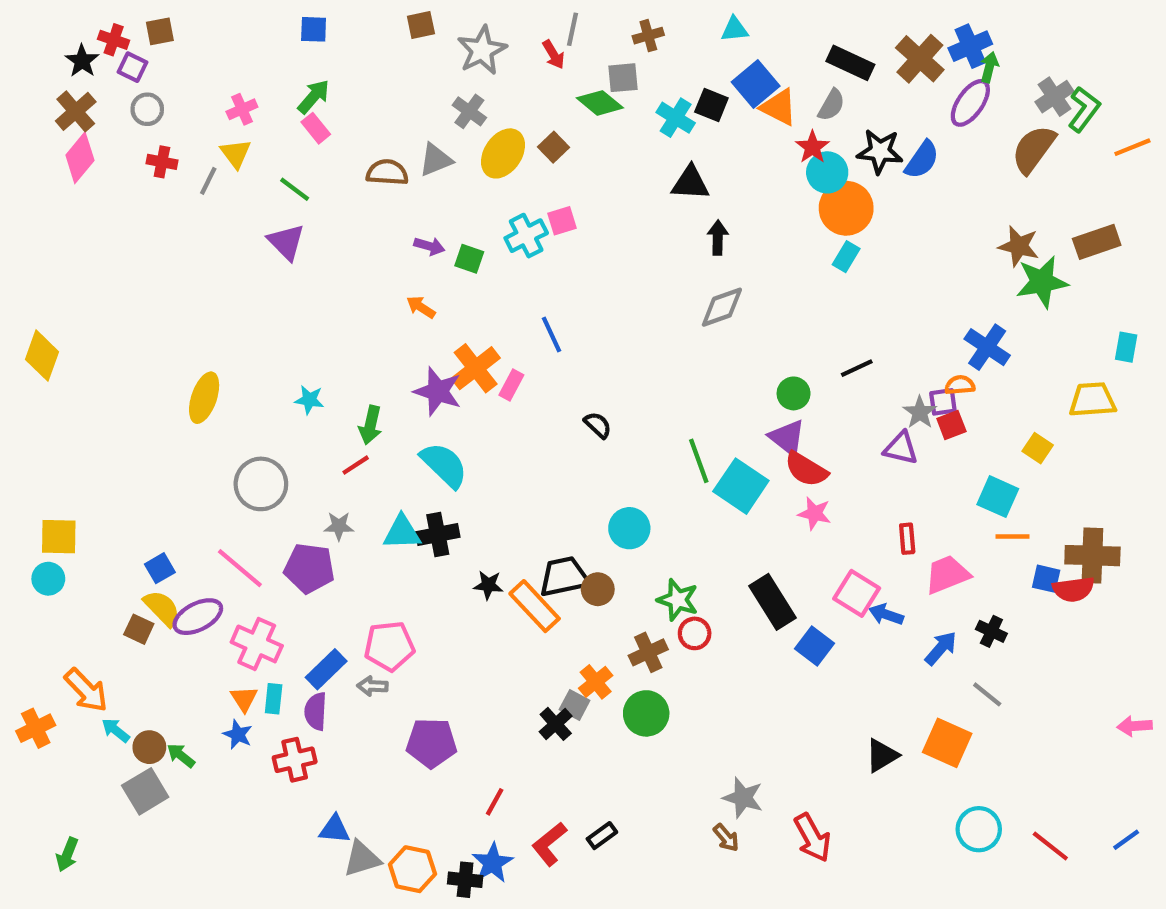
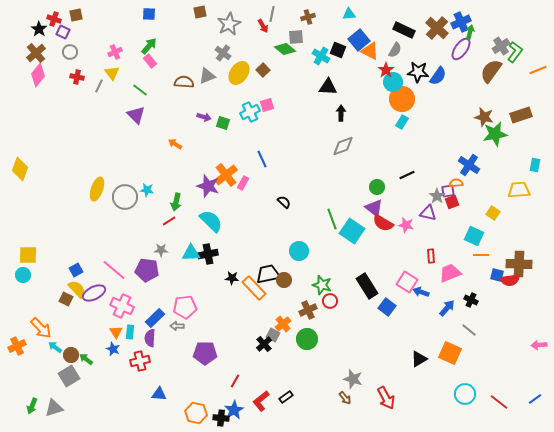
orange arrow: (421, 307) -> (175, 144), moved
gray circle: (261, 484) -> (125, 197), moved
pink star: (815, 513) -> (406, 225), moved
gray triangle: (362, 859) -> (54, 408), moved

